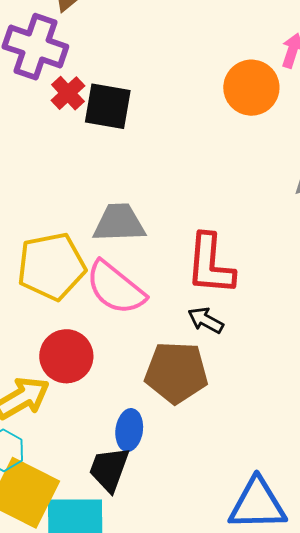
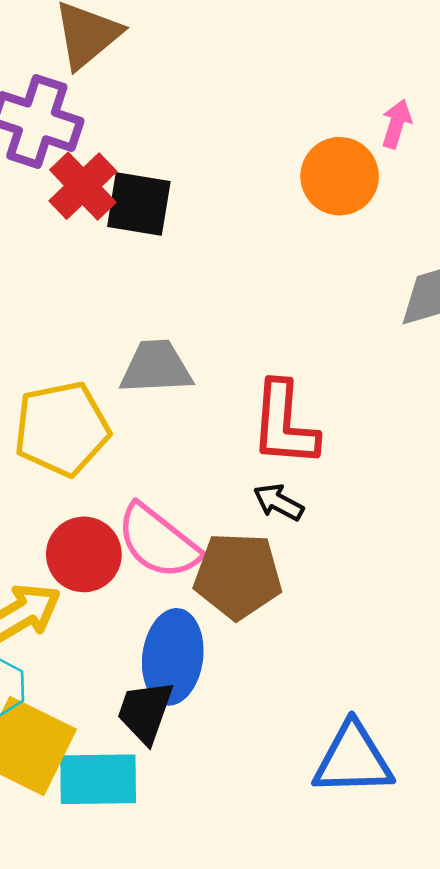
red cross: (68, 93) -> (83, 186), size x1.4
pink semicircle: (116, 288) -> (158, 542), moved
blue ellipse: (129, 430) -> (173, 657), size x1.6

